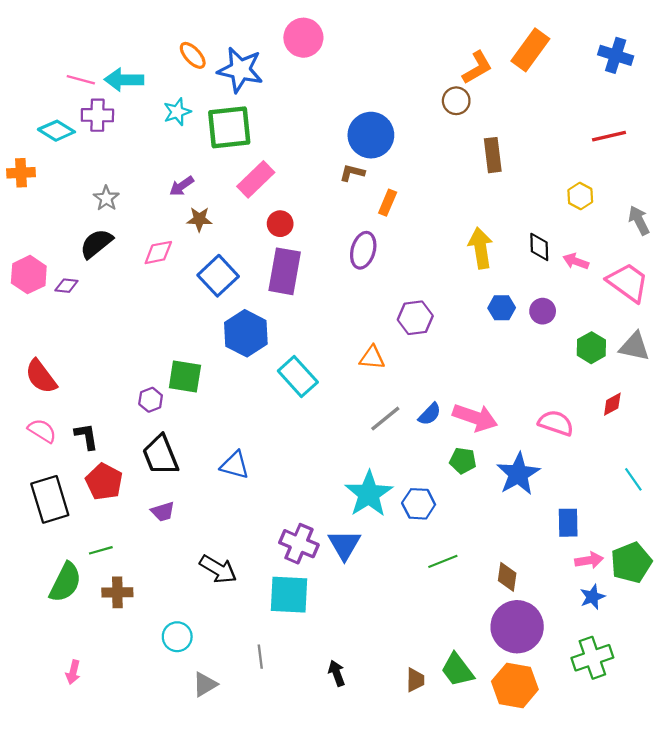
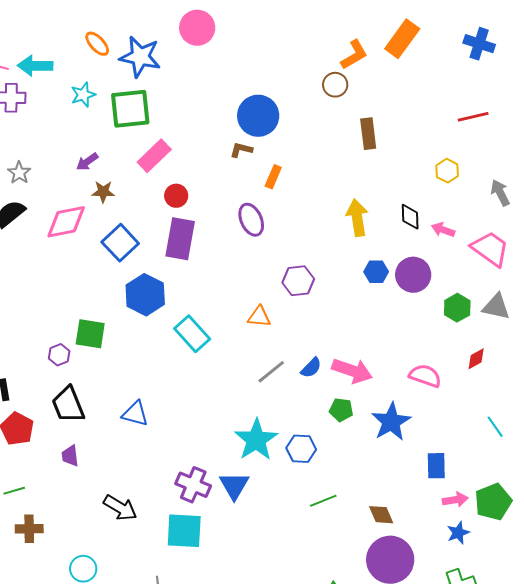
purple ellipse: (363, 250) -> (251, 220), turned -40
pink diamond: (158, 252) -> (66, 222), size x1.5
purple circle: (543, 311) -> (413, 275), size x1.5
purple trapezoid: (163, 512) -> (70, 456), turned 100
brown diamond: (507, 577) -> (381, 515), turned -32

